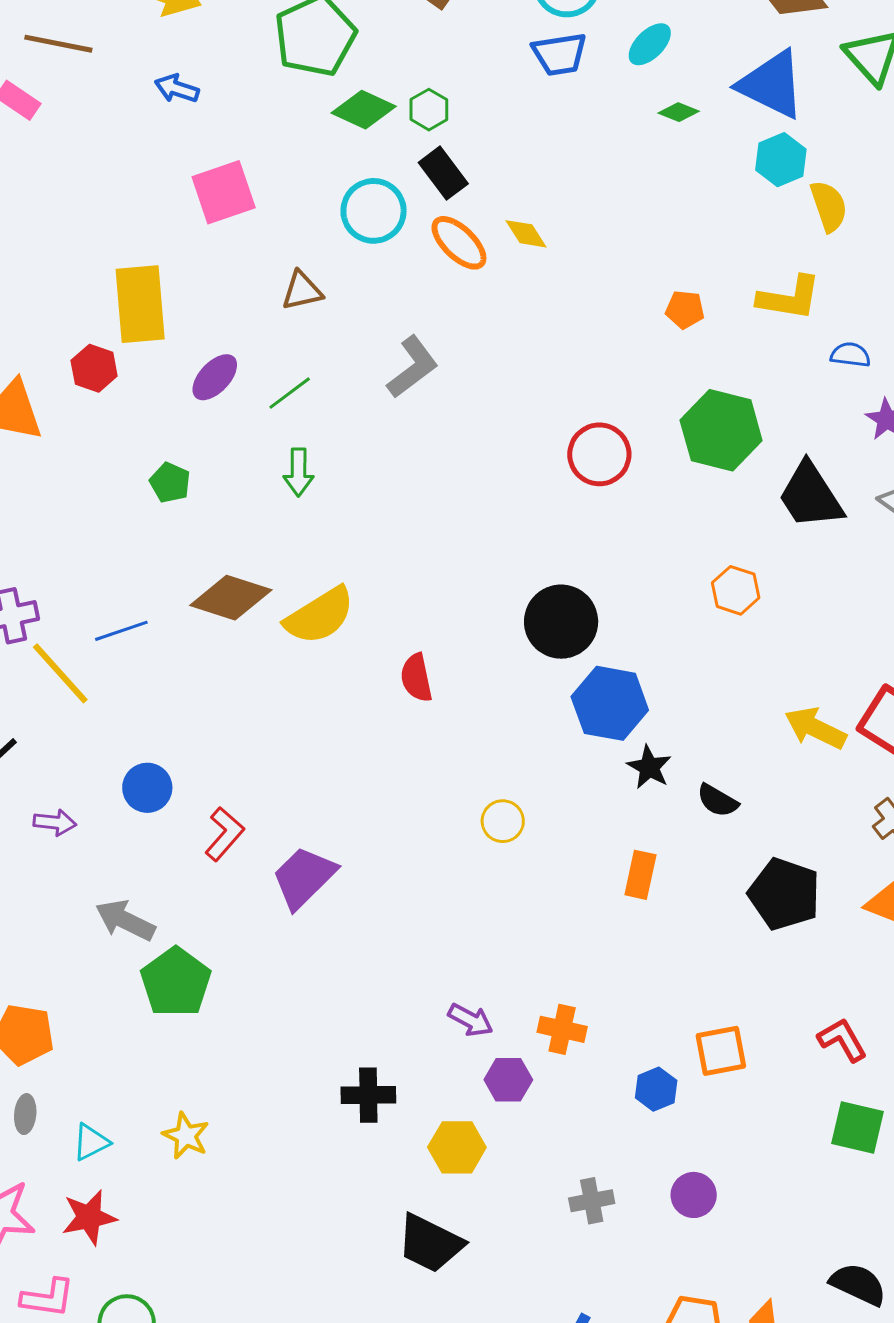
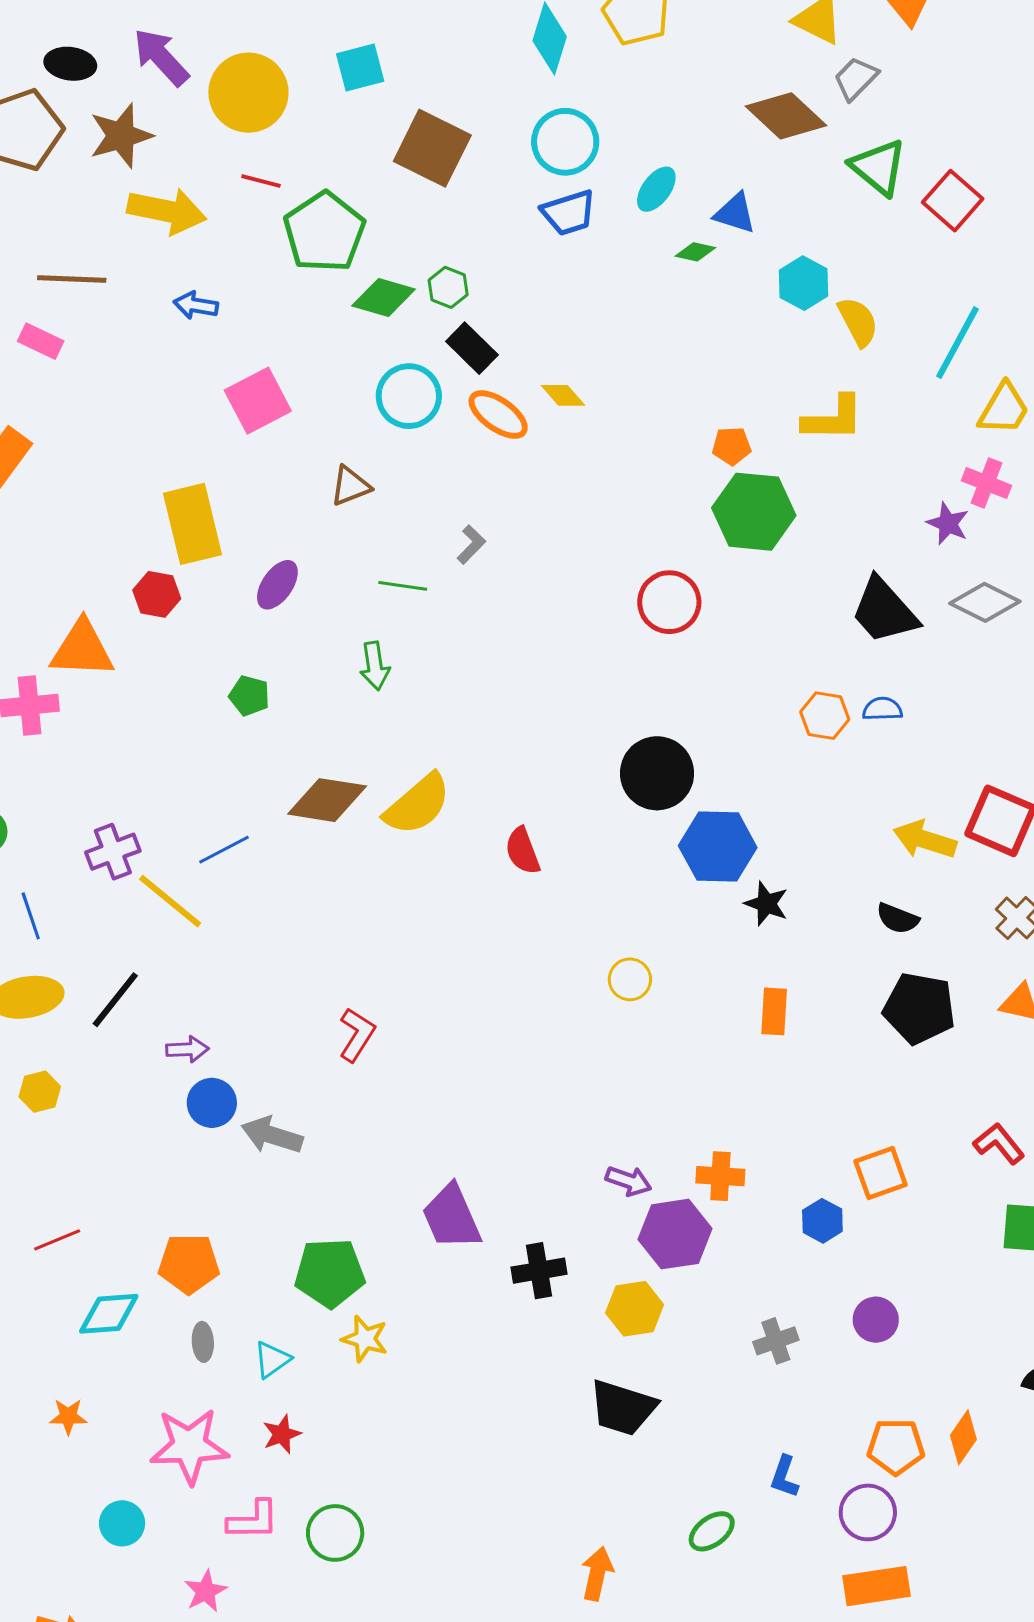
blue triangle: (772, 84) -> (735, 213), moved, size x0.6
blue semicircle: (850, 355) -> (882, 709), moved
gray L-shape: (413, 367) -> (471, 544), size x0.6
green line: (290, 393) -> (403, 586), moved, turned 54
green hexagon: (721, 430) -> (754, 512), moved
blue circle: (147, 788) -> (212, 1103), moved
black semicircle: (717, 801) -> (898, 918), moved
purple trapezoid: (304, 877) -> (451, 1217), moved, turned -60
green pentagon: (176, 982) -> (330, 1273), moved, turned -30
purple hexagon: (508, 1080) -> (675, 1234), size x1.5
red star: (89, 1217) -> (282, 1434), size x0.7

